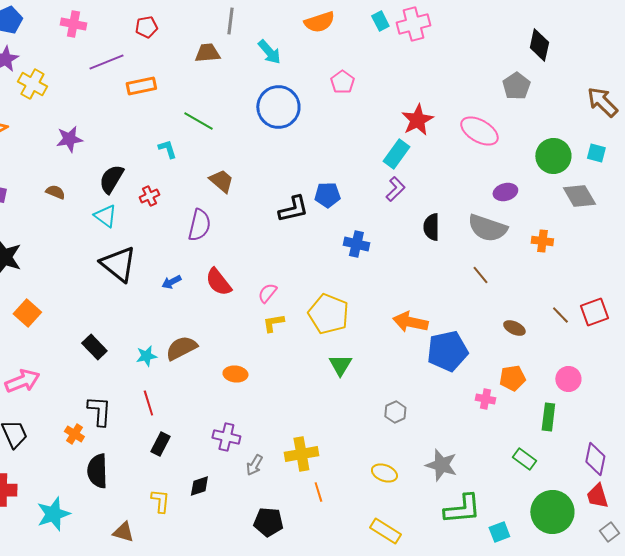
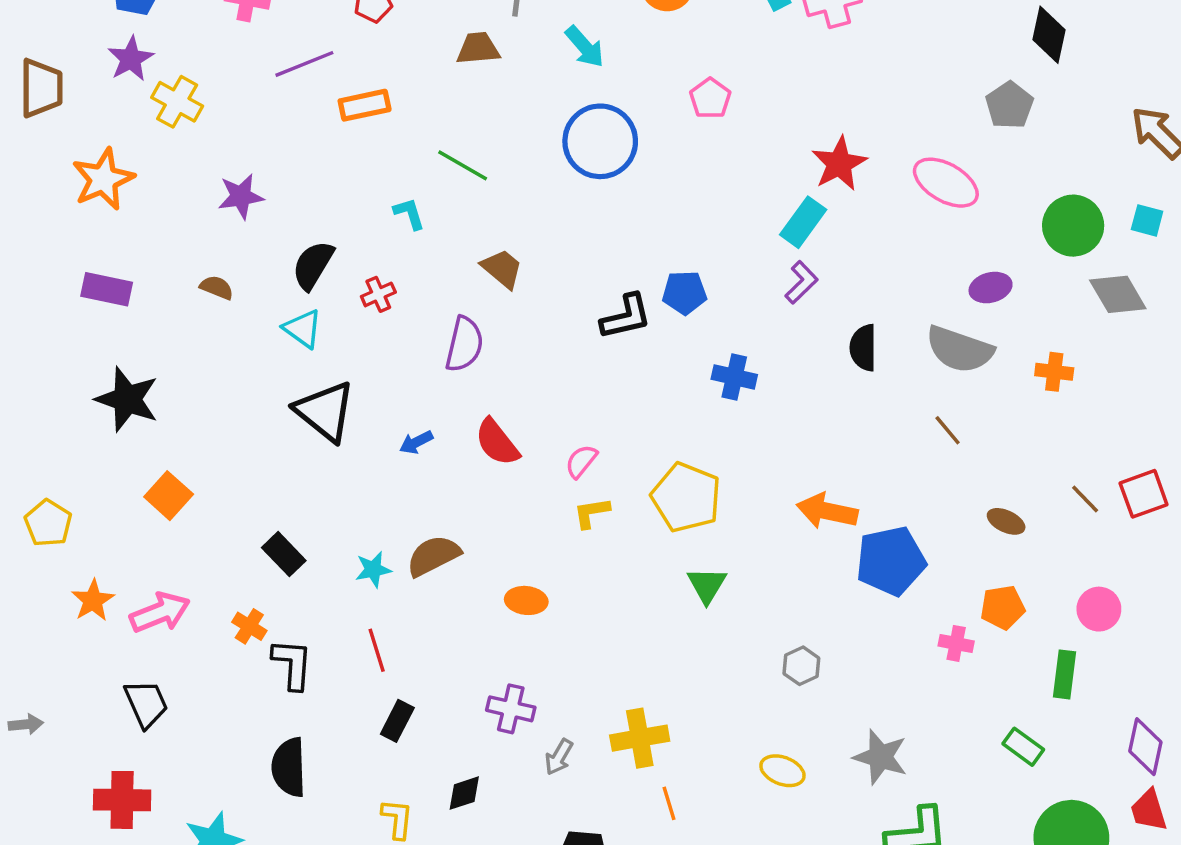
orange cross: (74, 434) -> (249, 626), moved

